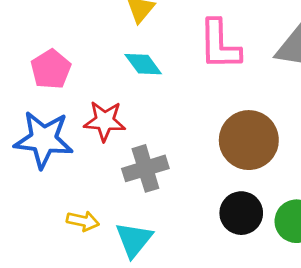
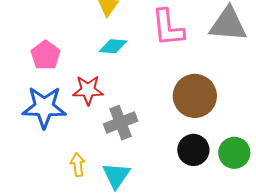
cyan diamond: (143, 64) -> (113, 46), turned -44
yellow arrow: (83, 221) -> (78, 165), turned -105

